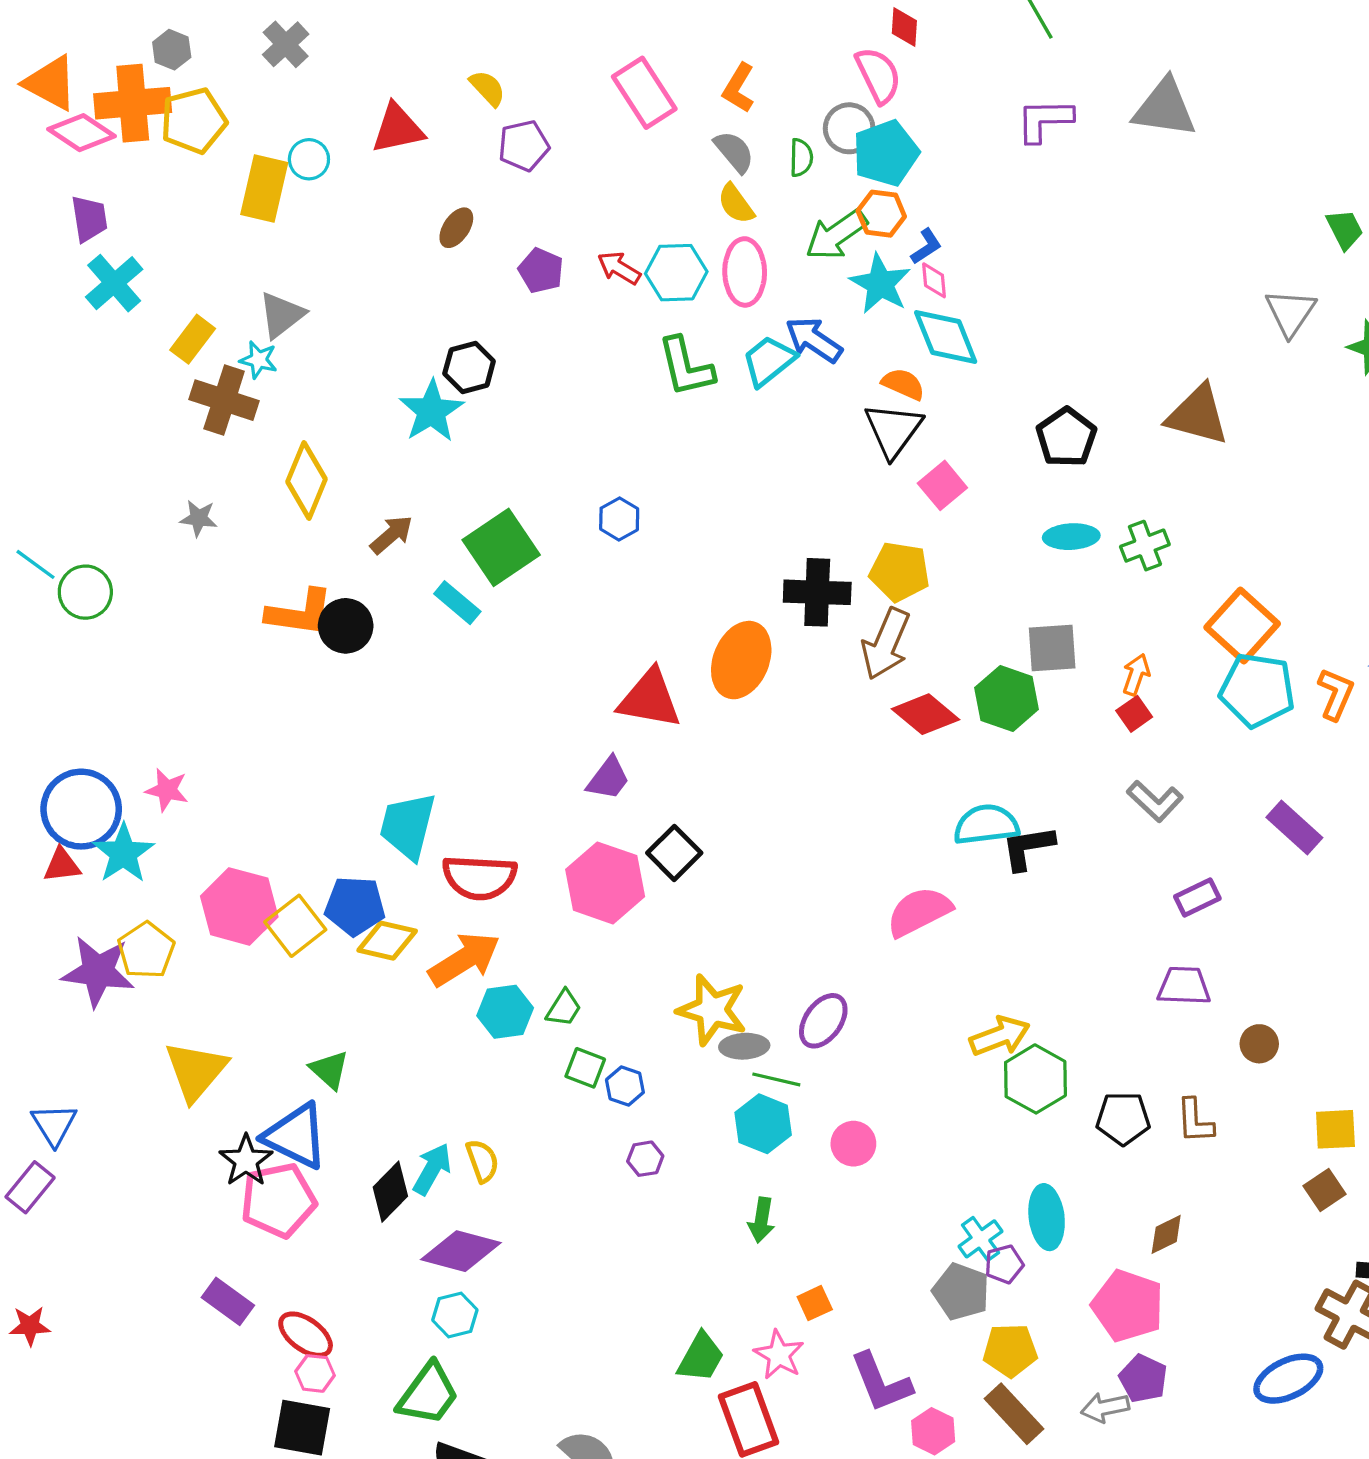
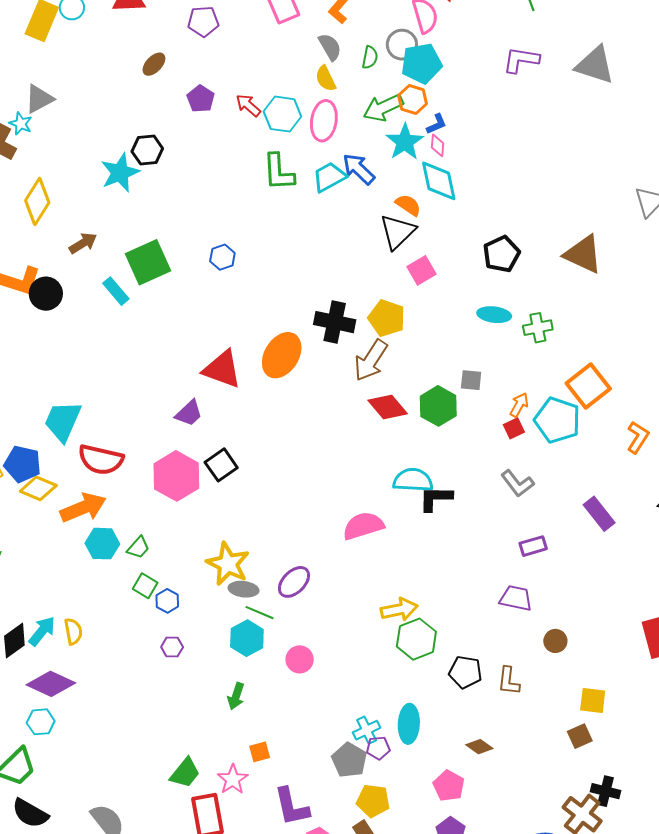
gray square: (1052, 648) -> (471, 380), size x0.7
cyan pentagon: (1257, 690) -> (557, 420), moved
brown diamond: (1166, 1234) -> (479, 747), turned 52
pink pentagon: (1128, 1306) -> (449, 786), size x0.7

